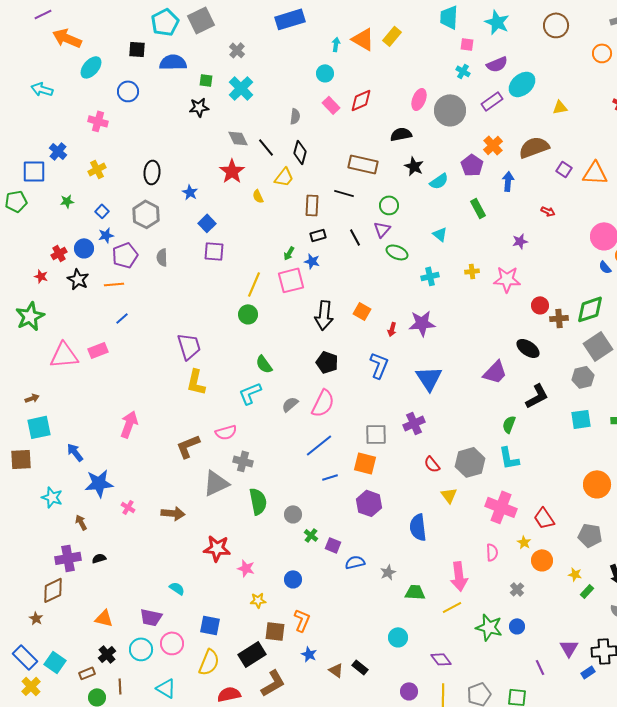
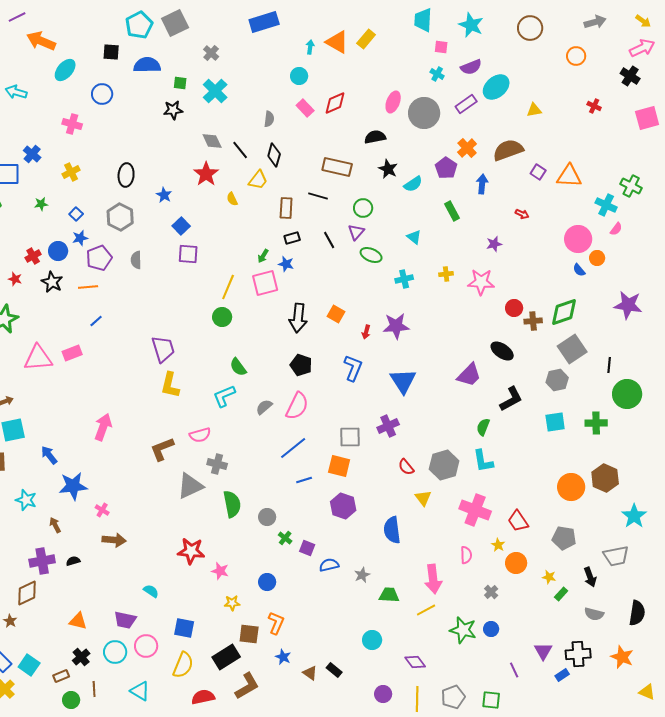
brown arrow: (173, 513) -> (114, 540), moved

